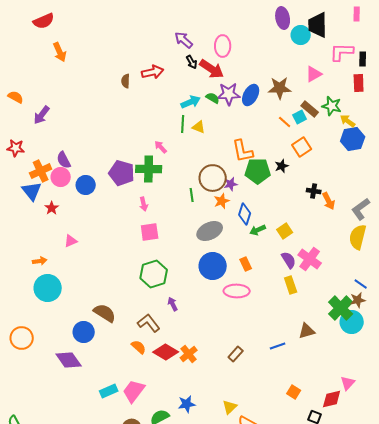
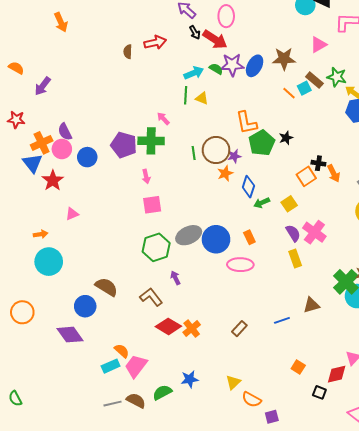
orange square: (302, 147) -> (306, 176), moved
green pentagon: (258, 171) -> (262, 143), turned -30
green line: (192, 195) -> (194, 153), moved
red star: (52, 208) -> (53, 180), size x1.5
gray ellipse: (210, 231) -> (189, 235), moved
orange semicircle: (139, 347) -> (122, 351), moved

